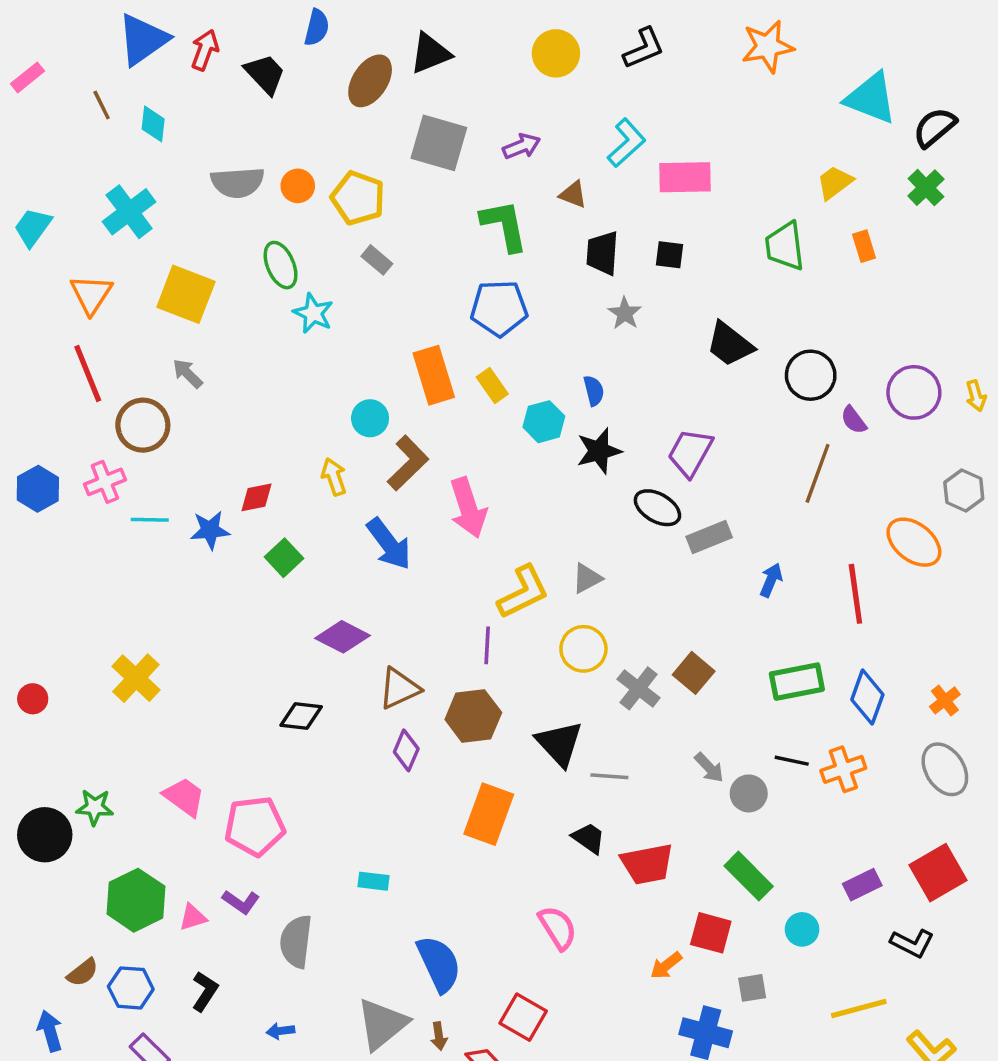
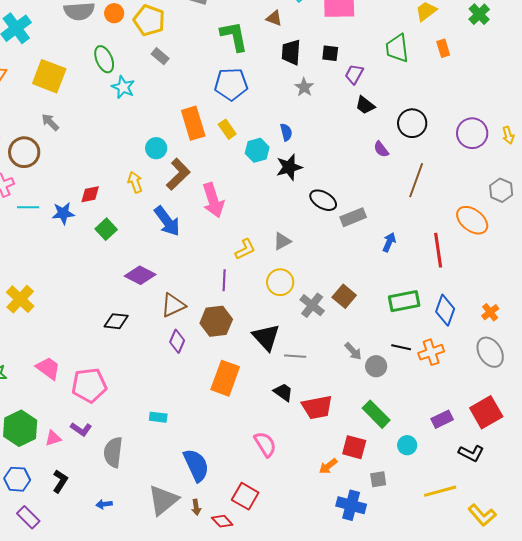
black trapezoid: (730, 344) -> (365, 105), size x0.7
purple semicircle: (854, 420) -> (381, 149), moved
purple trapezoid: (690, 453) -> (354, 74), moved, size x0.7
yellow L-shape: (523, 592) -> (245, 249), size x0.7

